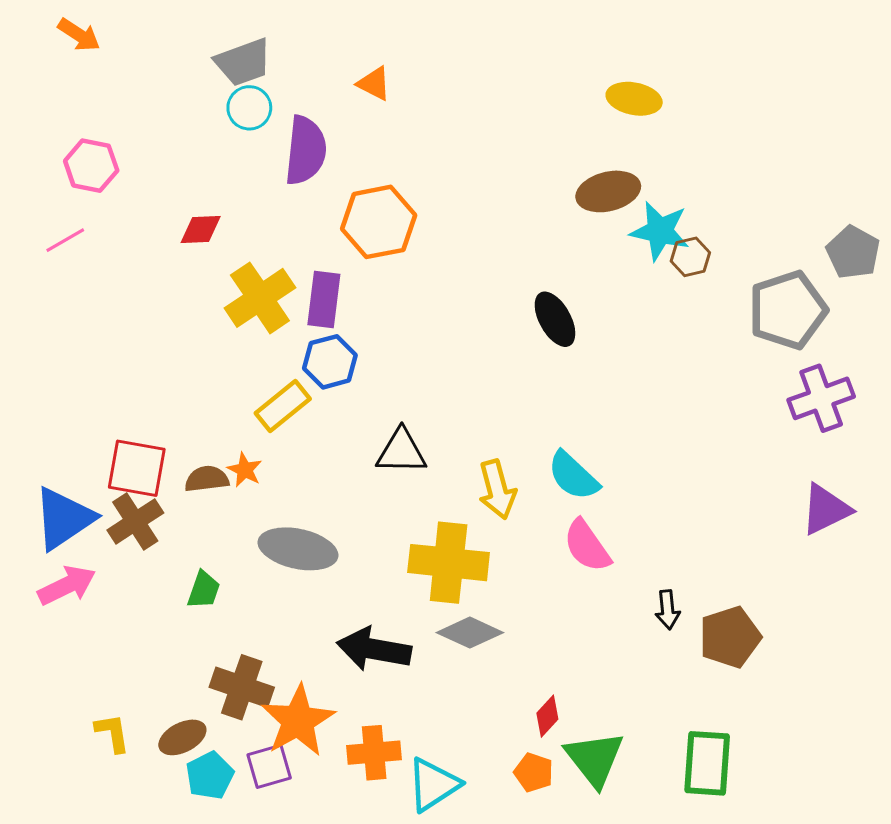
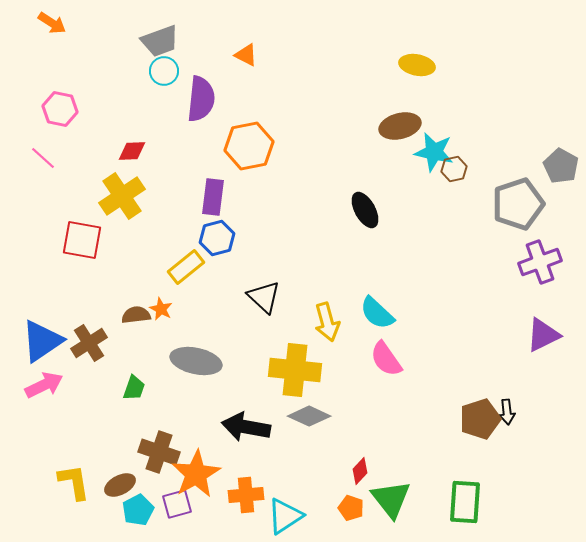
pink line: (65, 240) -> (43, 158), turned 72
yellow cross: (260, 298) -> (122, 196), moved
black triangle: (401, 452) -> (264, 297), turned 42
red square: (137, 468) -> (82, 240), moved
black arrow: (668, 610) -> (507, 412), moved
yellow L-shape: (112, 733) -> (74, 482), size x1.4

